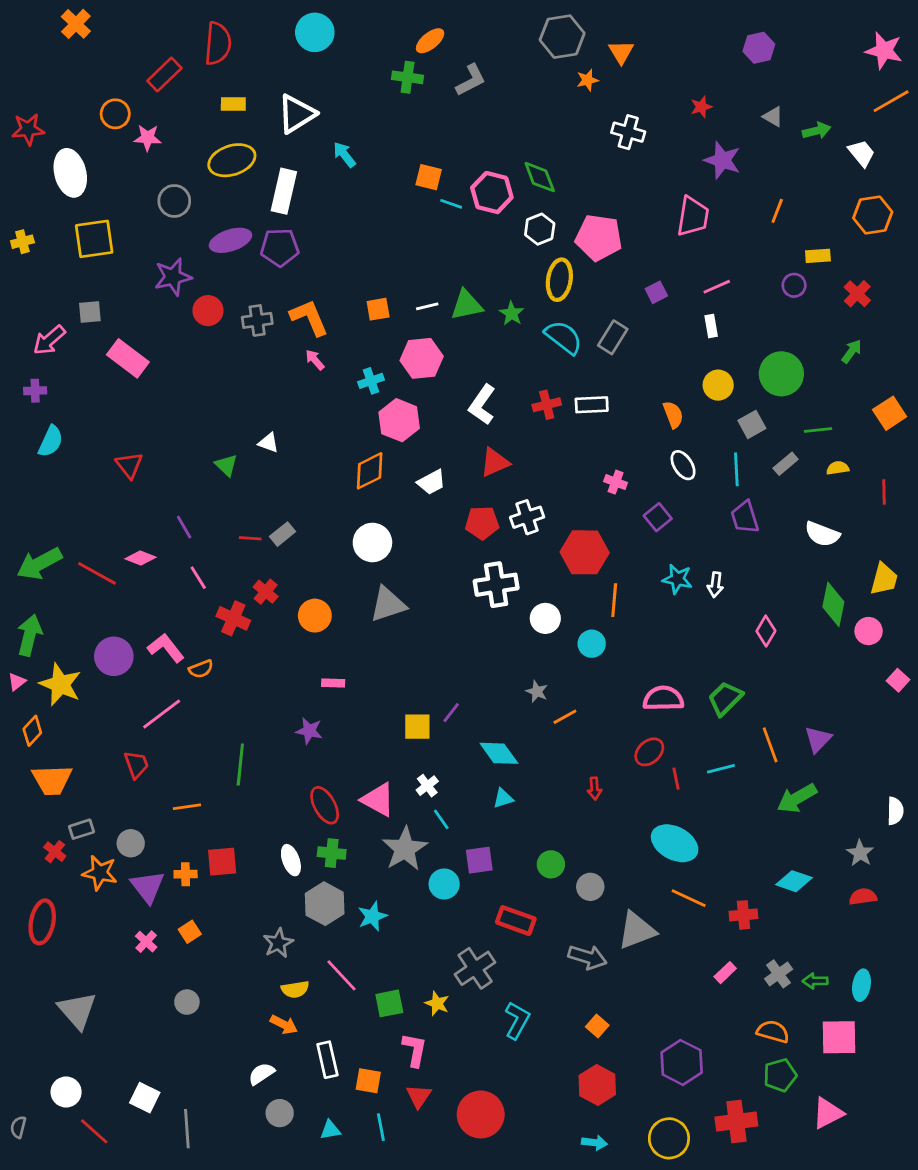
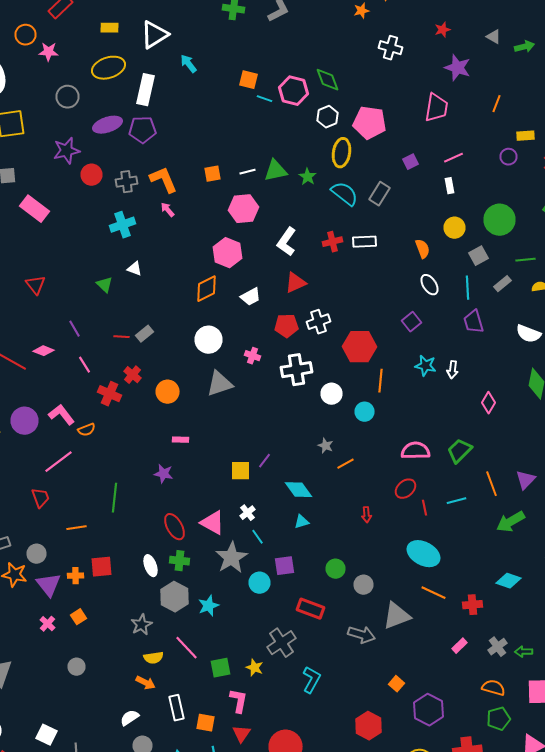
cyan cross: (371, 381) -> (122, 225), moved, size x1.4
pink cross: (616, 482) -> (252, 356), moved
orange square: (597, 1026) -> (396, 684), moved

